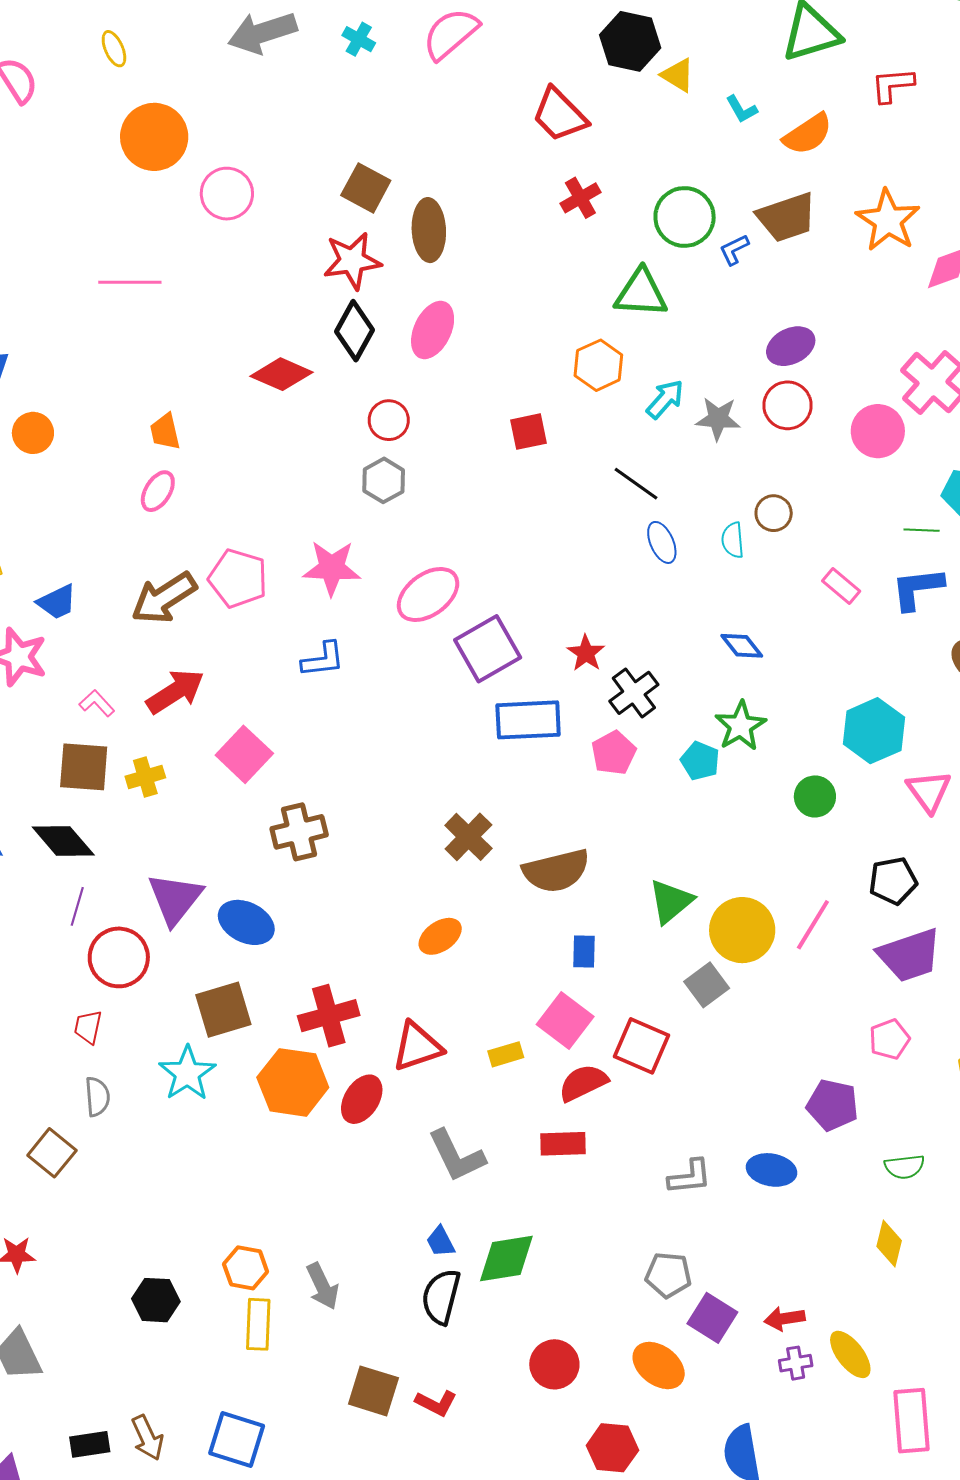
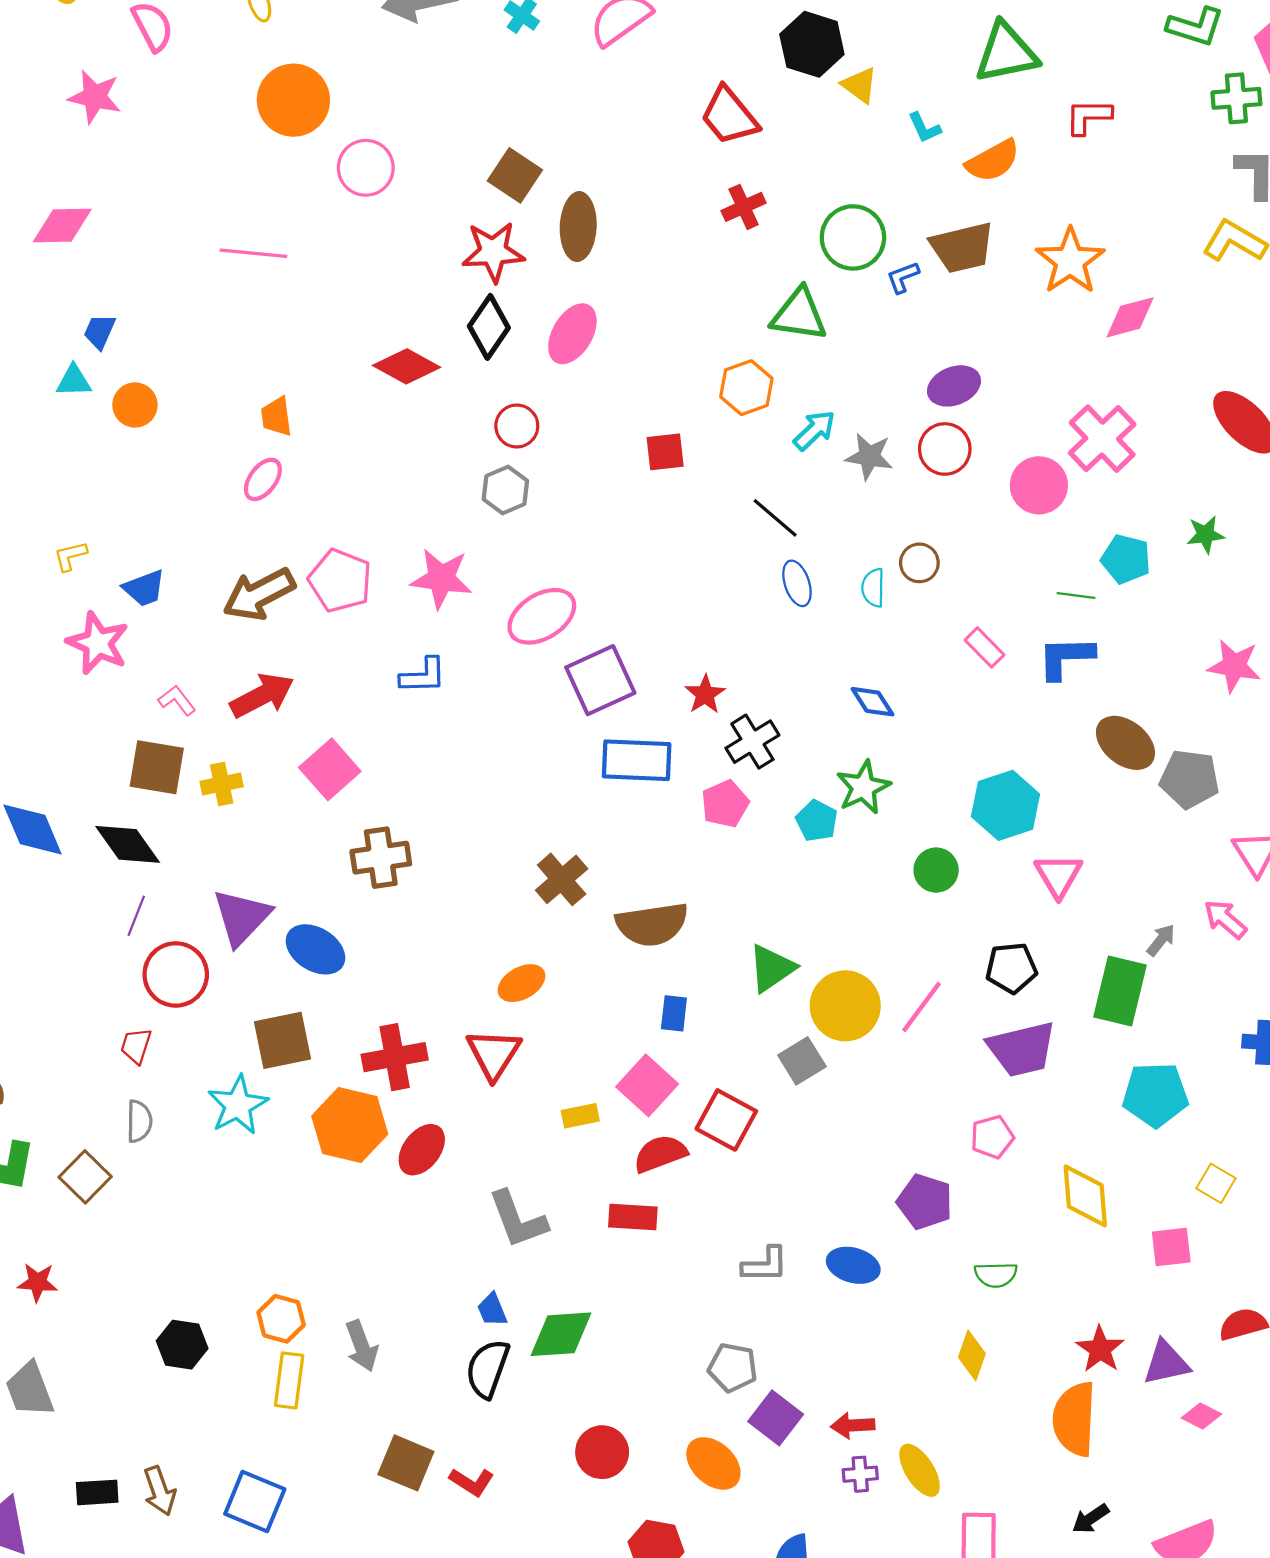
red triangle: (417, 1047) -> (494, 1054), moved, turned -44

